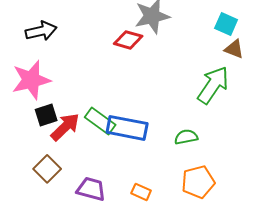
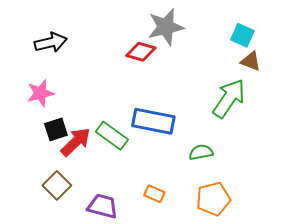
pink star: (31, 80) -> (40, 93), size x0.7
blue rectangle: (127, 128) -> (153, 121), moved
orange rectangle: (141, 192) -> (154, 194), moved

